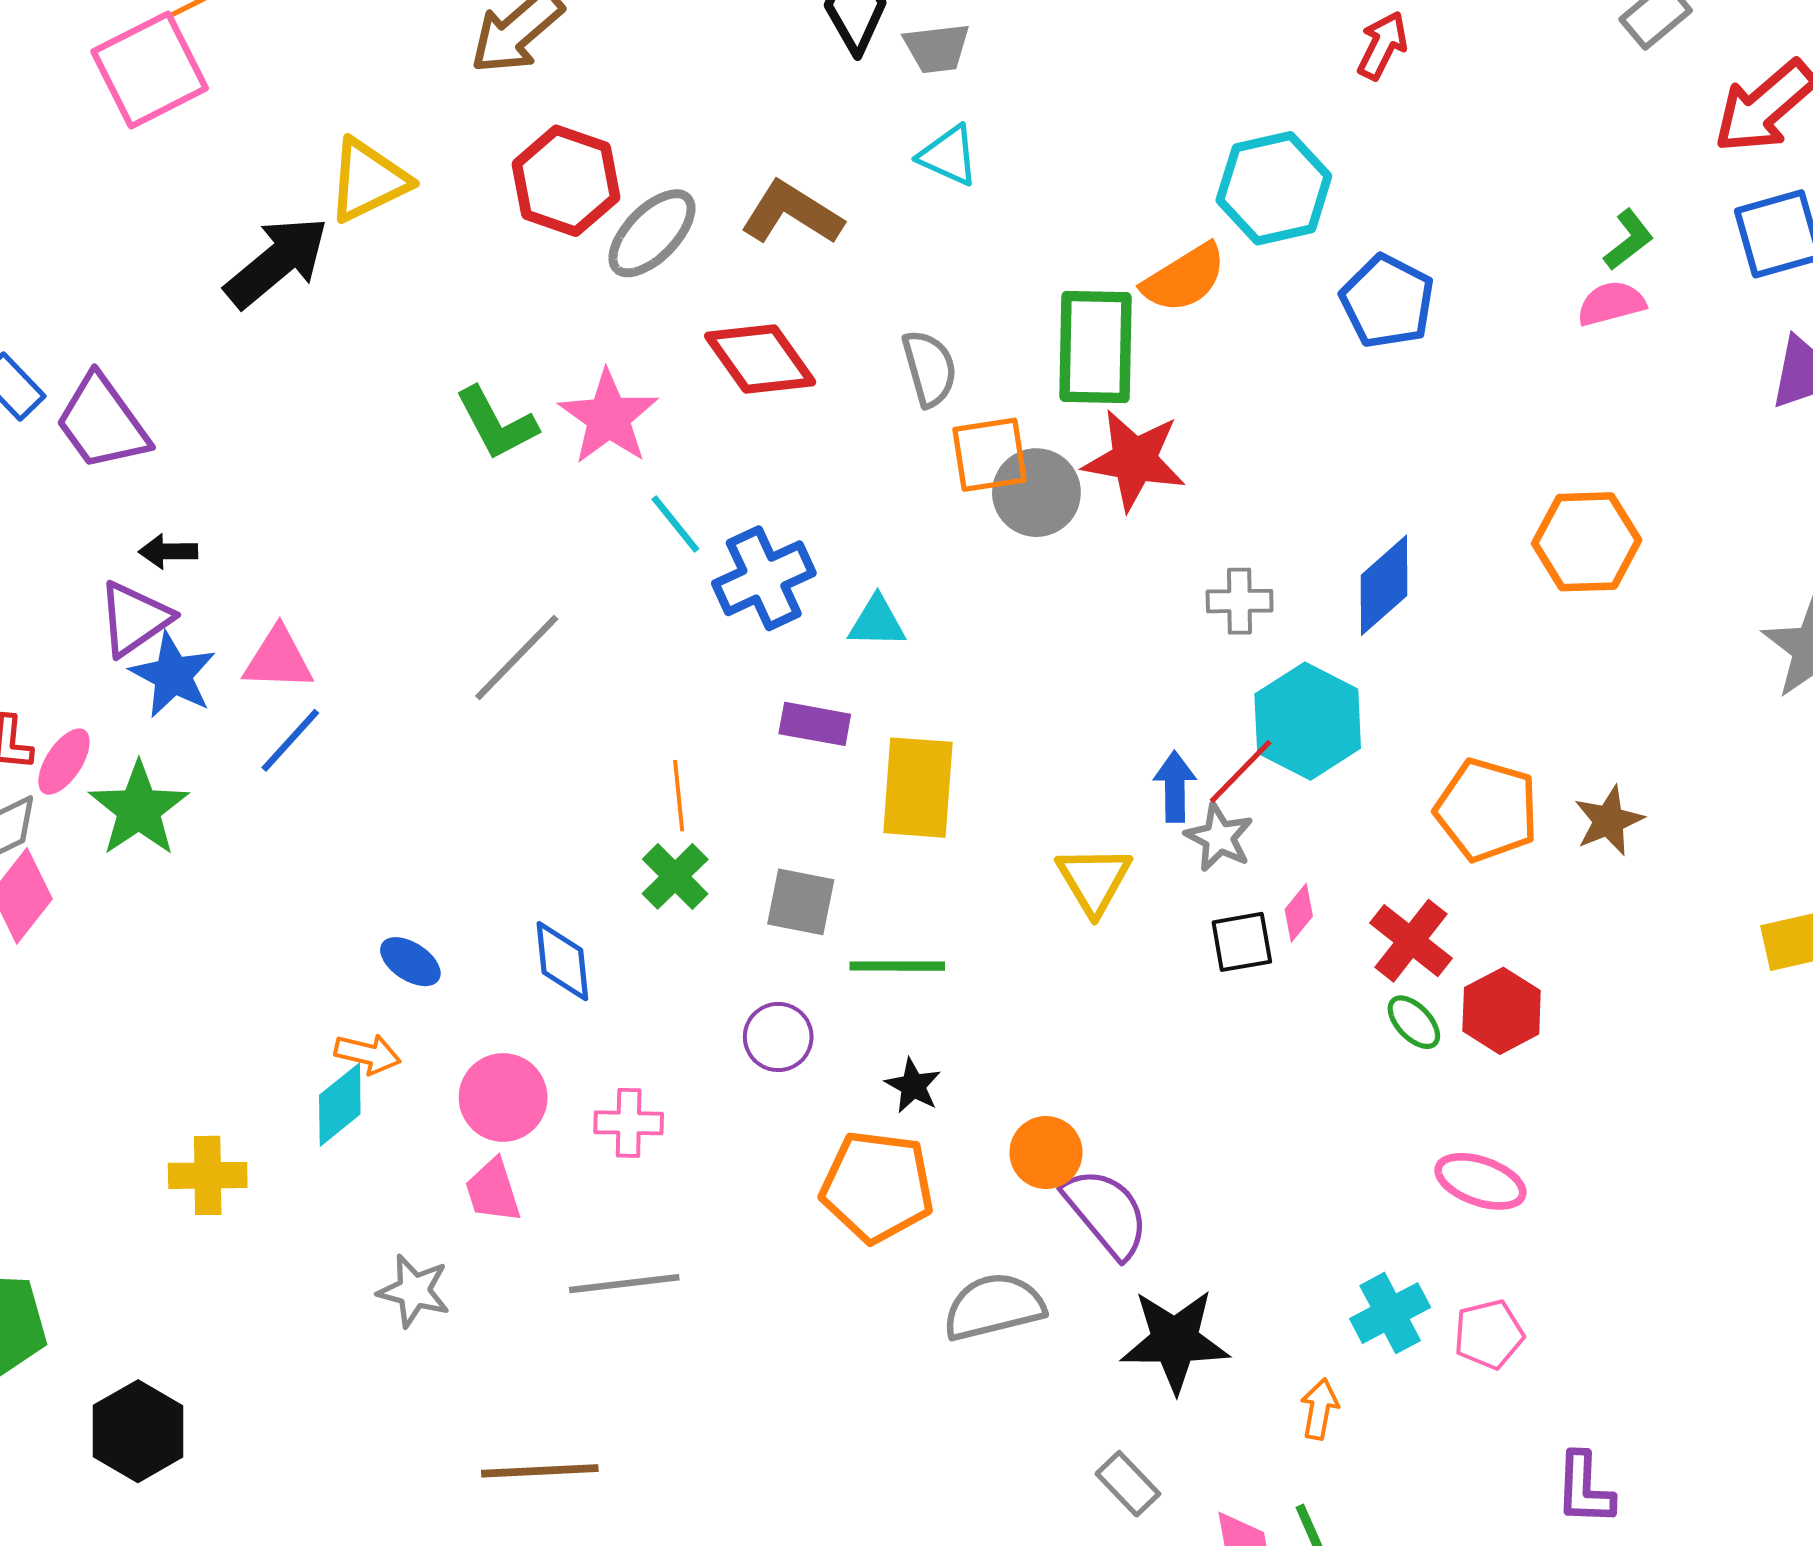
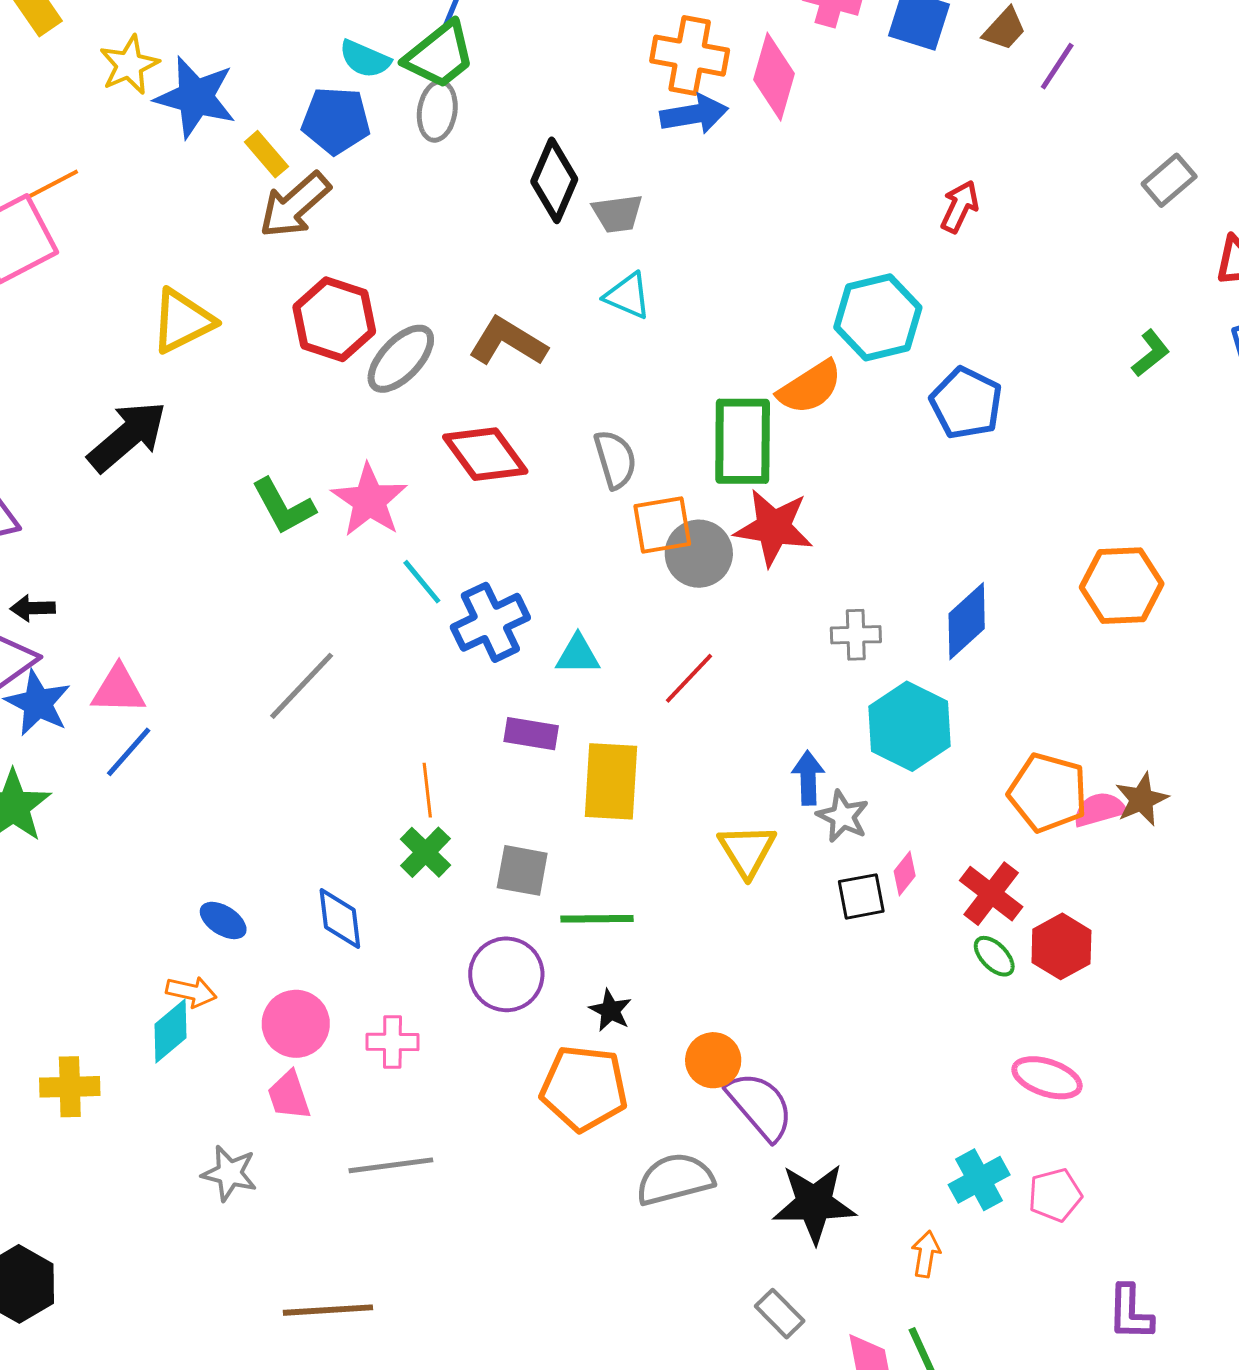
black arrow: (277, 262) -> (127, 436), moved
pink semicircle: (1611, 303) -> (1099, 809), moved
red line: (1241, 771) -> (689, 678), moved
purple circle: (778, 1037) -> (506, 974), size x1.4

